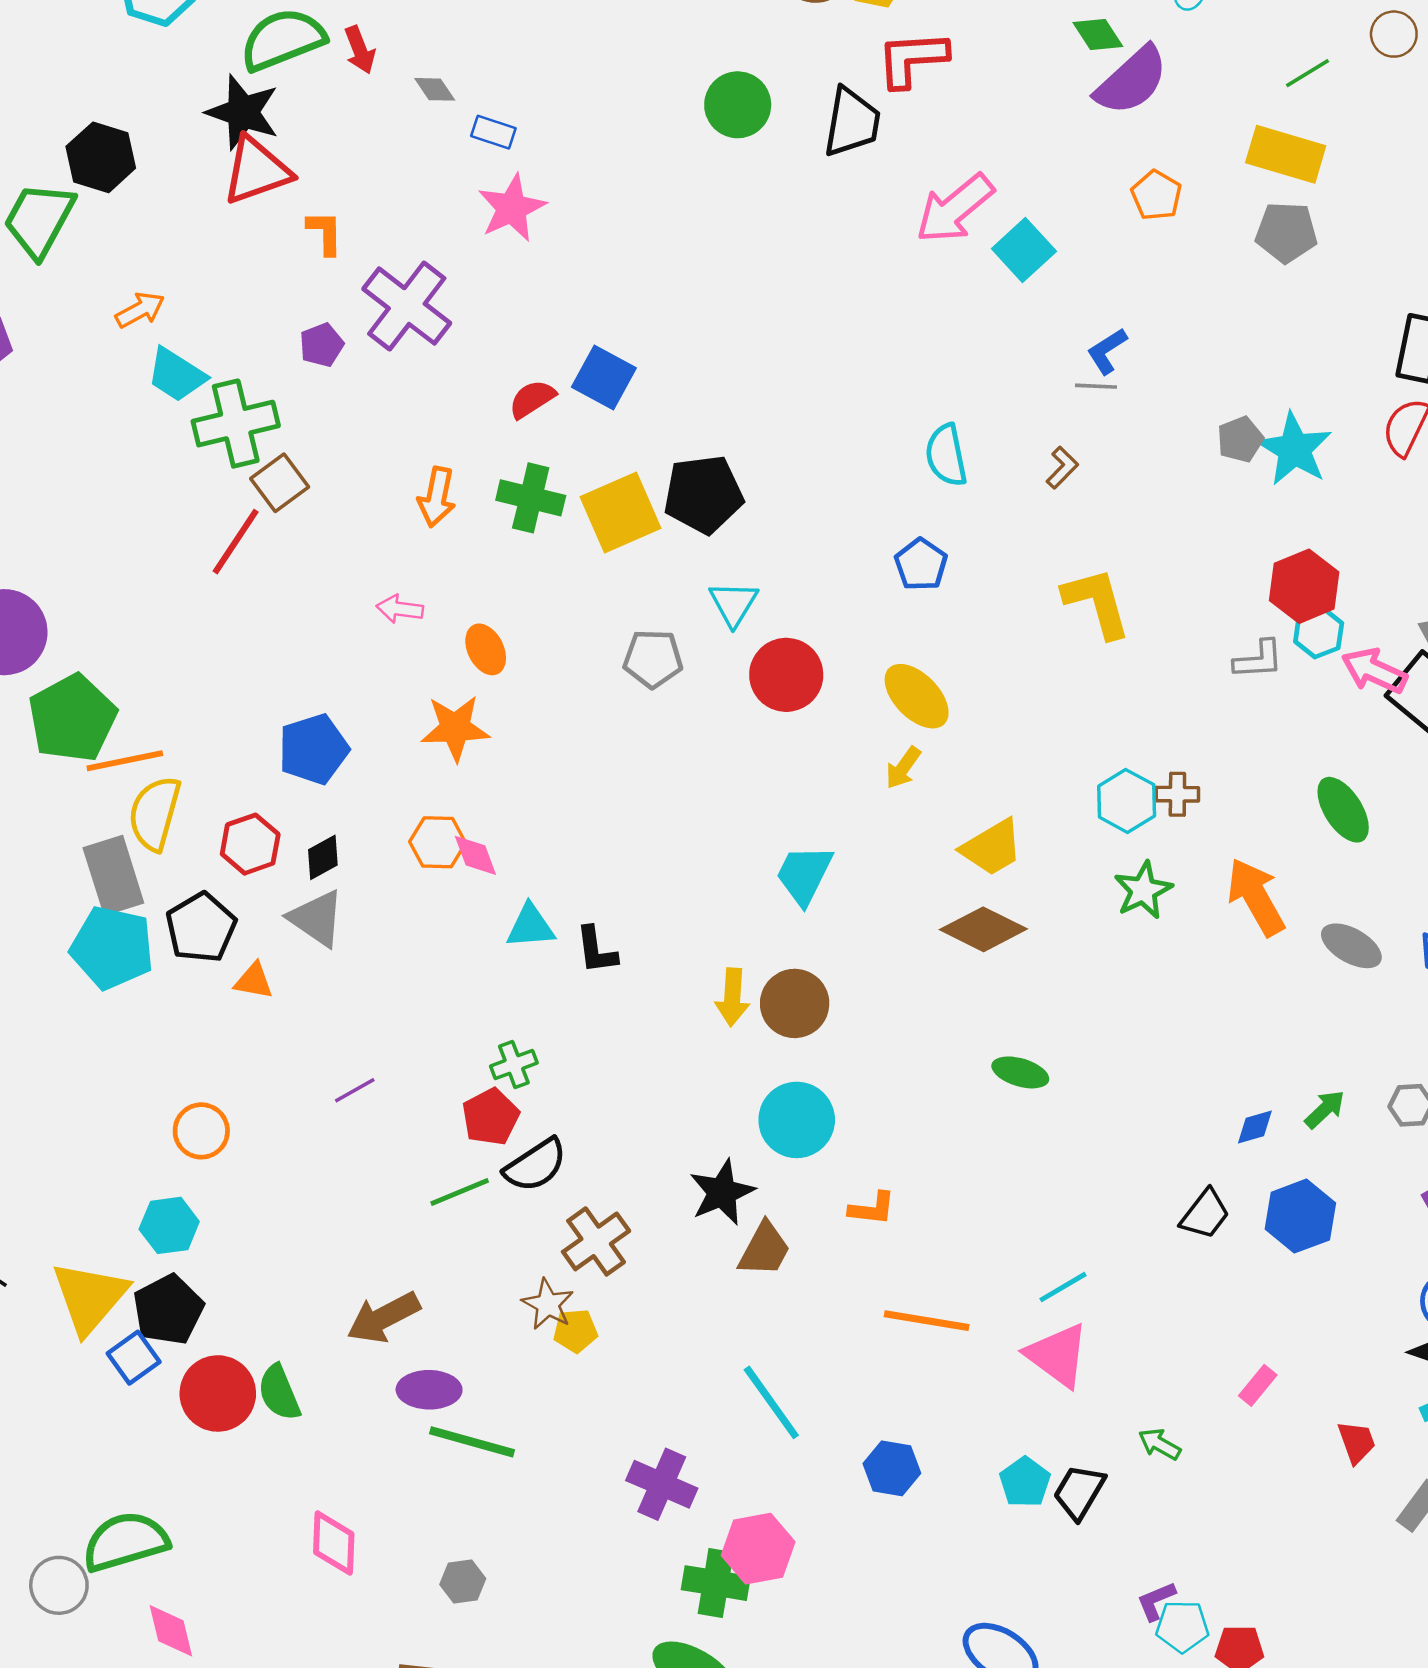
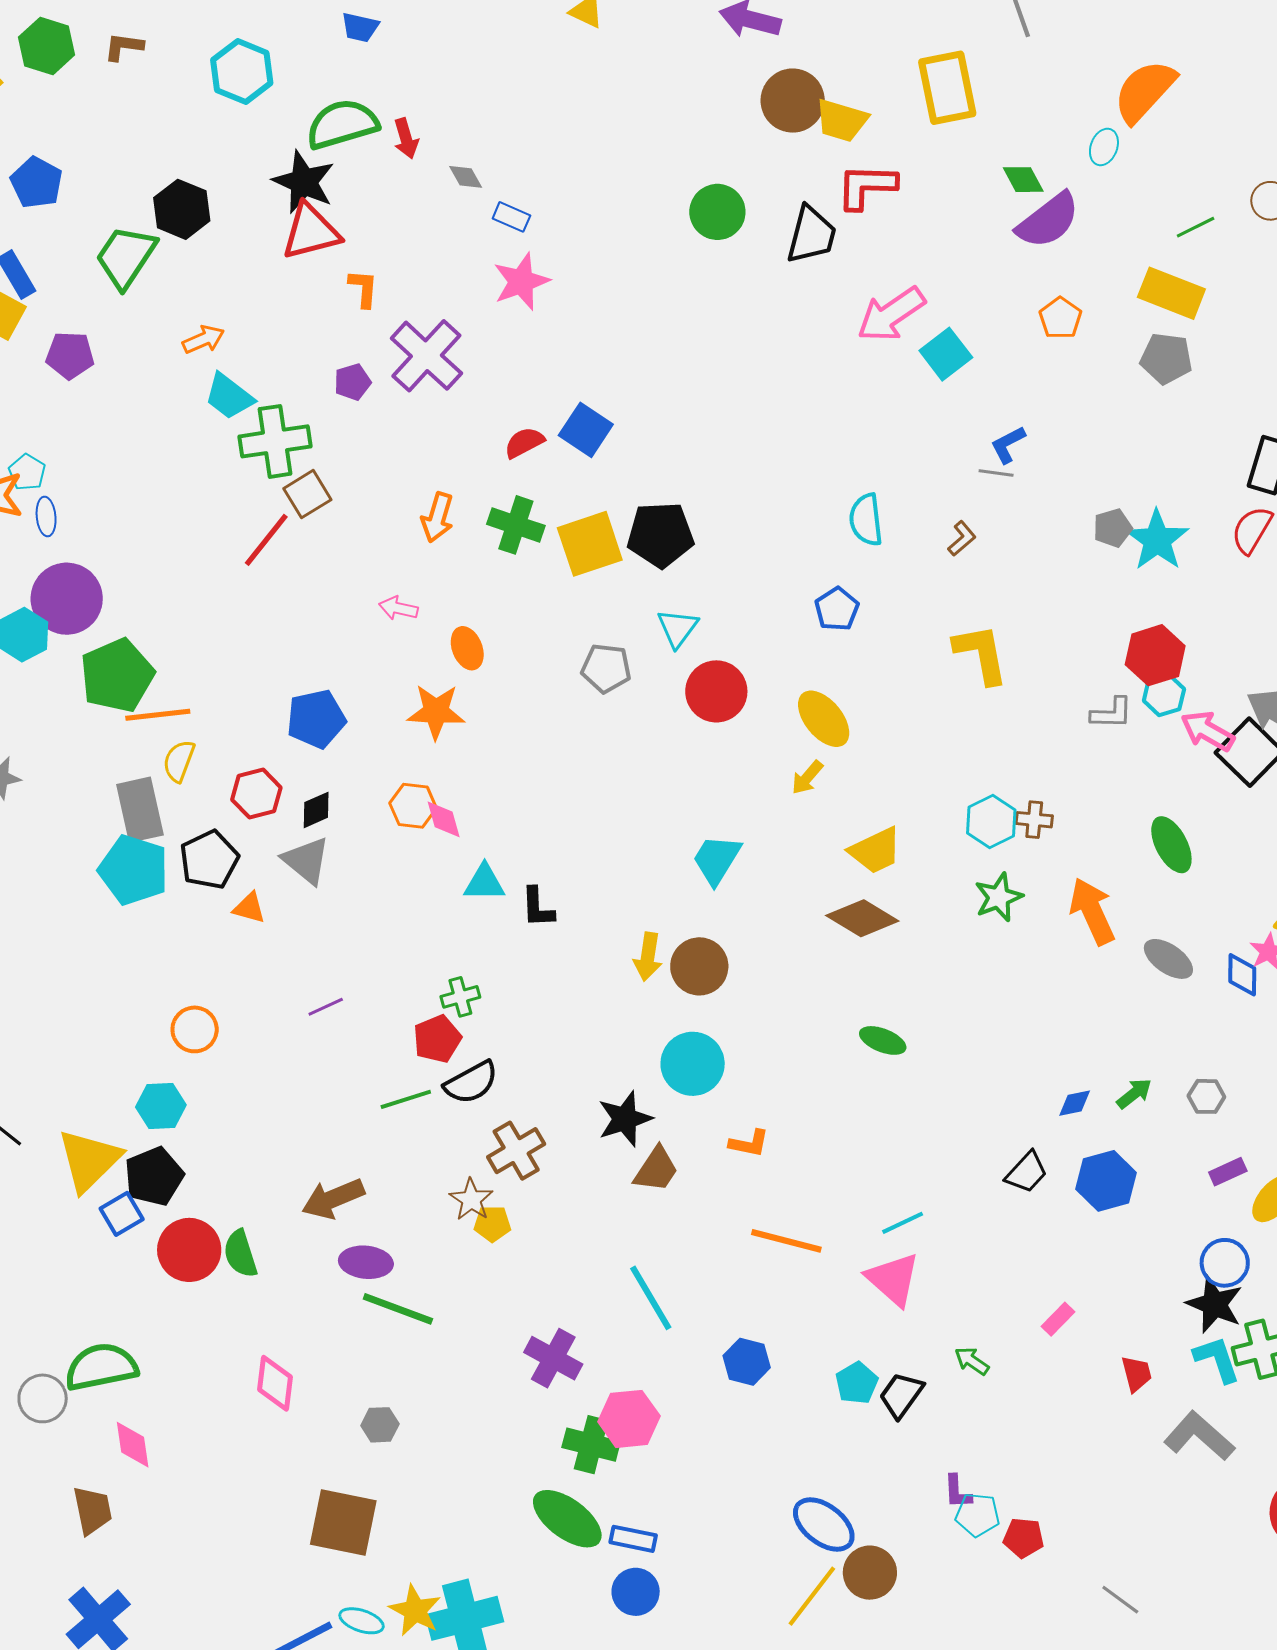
yellow semicircle: (155, 813) -> (179, 761), size x0.7
purple L-shape: (1156, 1601) -> (957, 1492), turned -75

